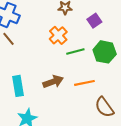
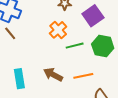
purple square: (94, 21) -> (93, 16), size x1.5
brown arrow: (53, 82) -> (53, 75), turned -132

